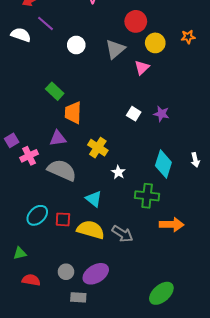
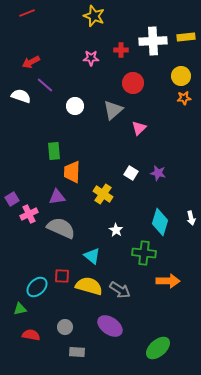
yellow circle: (155, 43) -> (181, 76), moved
green rectangle: (55, 91) -> (54, 151), turned 42
yellow cross: (98, 148) -> (103, 194), moved
cyan ellipse: (37, 215) -> (37, 287), moved
purple ellipse: (96, 274) -> (110, 326), moved, turned 65

